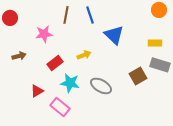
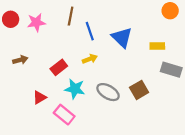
blue line: (90, 15) -> (90, 31), moved
pink star: (44, 34) -> (36, 22), moved
yellow rectangle: (155, 43) -> (157, 46), moved
brown square: (138, 76) -> (139, 90), moved

